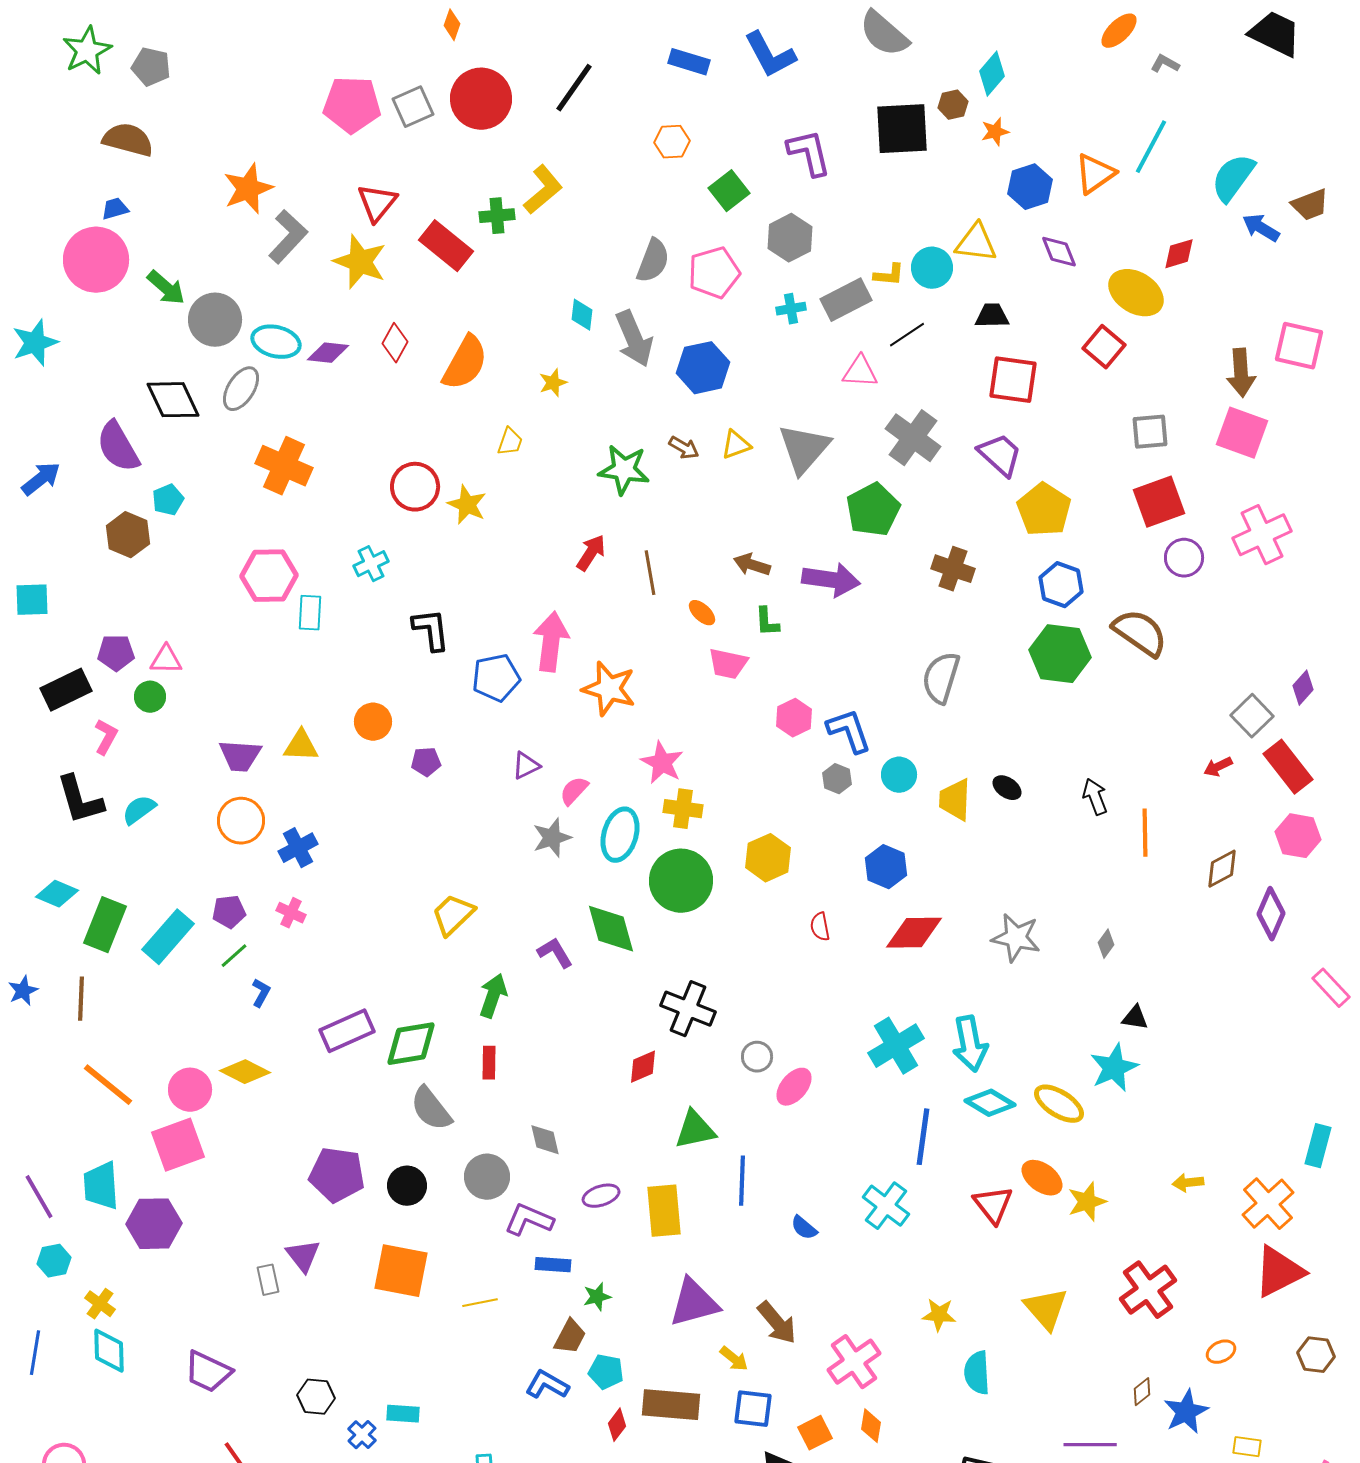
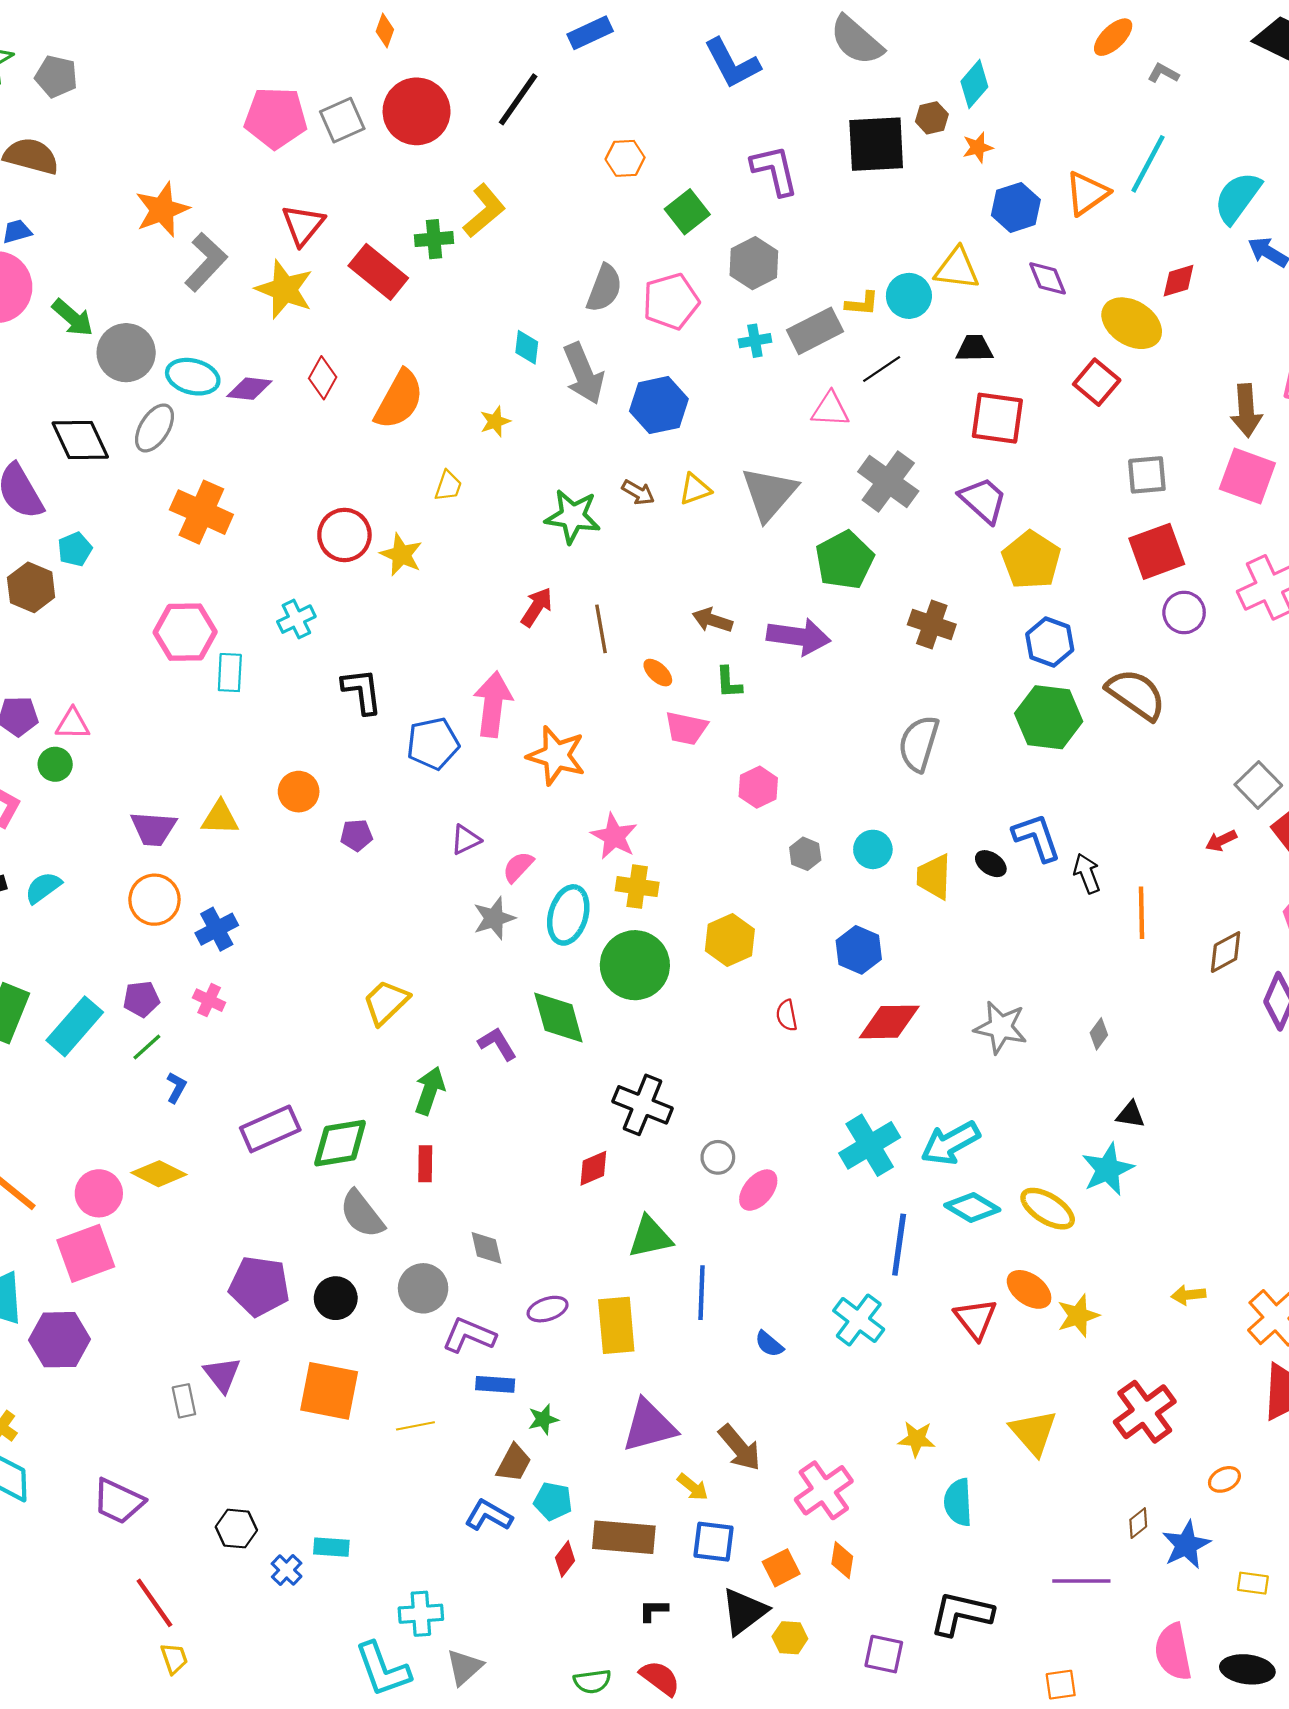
blue rectangle: (689, 62) -> (590, 33), moved, turned -42
blue L-shape: (849, 731) -> (1037, 837), moved
cyan arrow: (970, 1044) -> (950, 1143), turned 72

